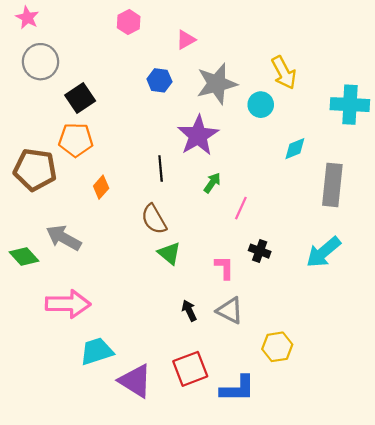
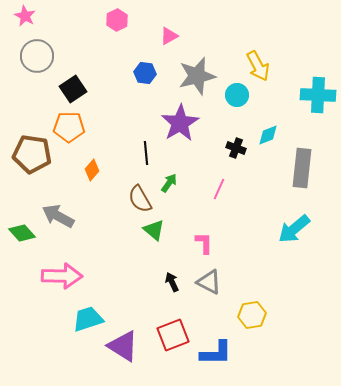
green arrow: (212, 183) -> (169, 183), moved
black cross: (260, 251) -> (236, 148), moved

